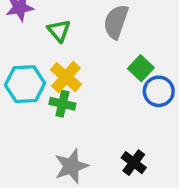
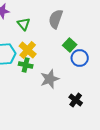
black cross: (134, 163) -> (76, 100), moved
gray star: (71, 166) -> (50, 79), moved

